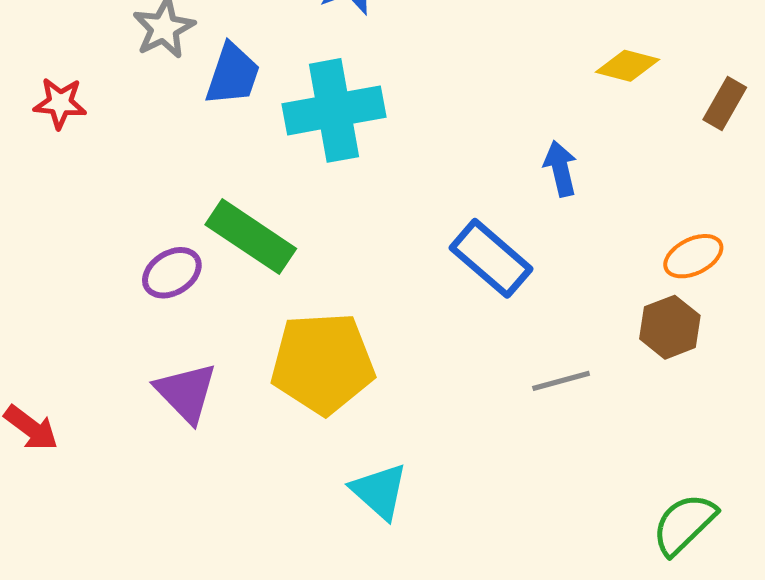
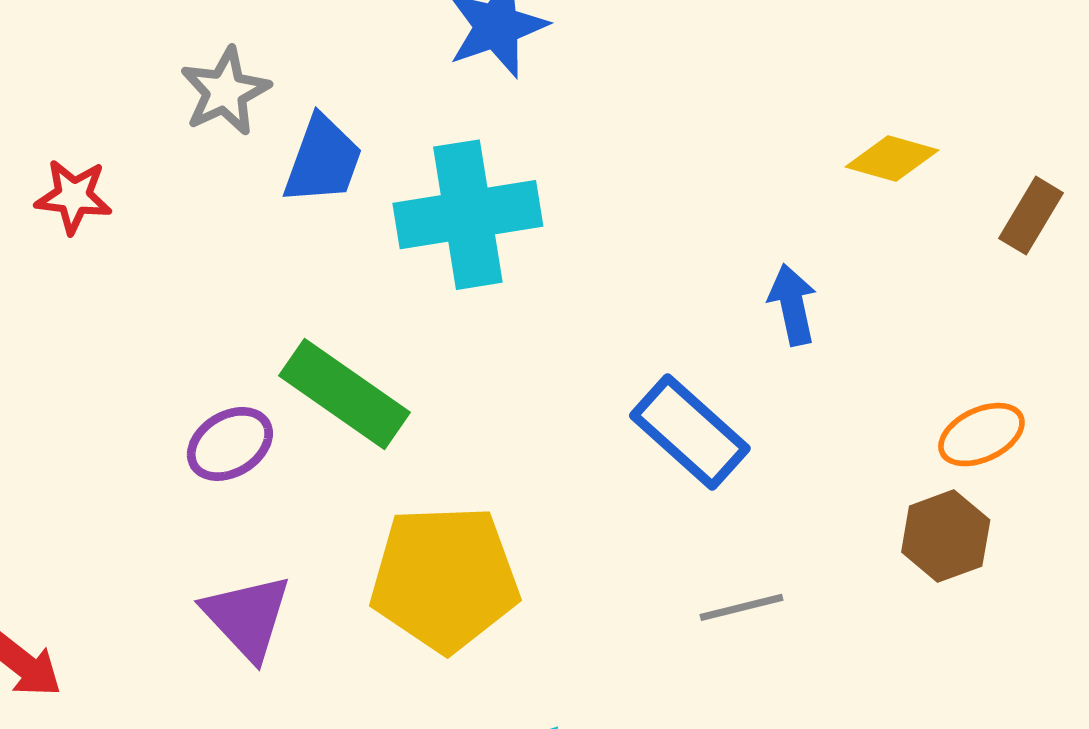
gray line: (561, 381) -> (742, 607), moved

